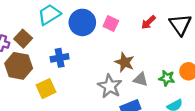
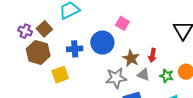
blue circle: (82, 22) -> (102, 43), moved
red arrow: (148, 22) -> (152, 55), moved, turned -40
gray star: (110, 86) -> (116, 78), turned 30

